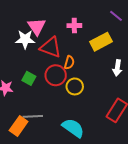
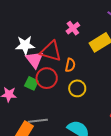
pink triangle: (37, 26) -> (34, 60), moved
pink cross: (74, 26) -> (73, 28), turned -32
red circle: (56, 75) -> (47, 78), moved

